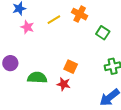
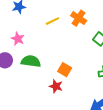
pink star: (27, 27) -> (18, 39), moved
green semicircle: (37, 78) -> (31, 61), moved

